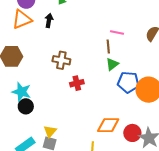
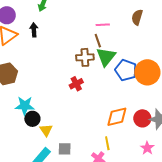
brown cross: (61, 60) -> (85, 57), moved
green triangle: (112, 64) -> (106, 57), size x1.5
blue pentagon: (128, 82) -> (126, 70), turned 30
yellow triangle: (50, 131) -> (46, 130), moved

